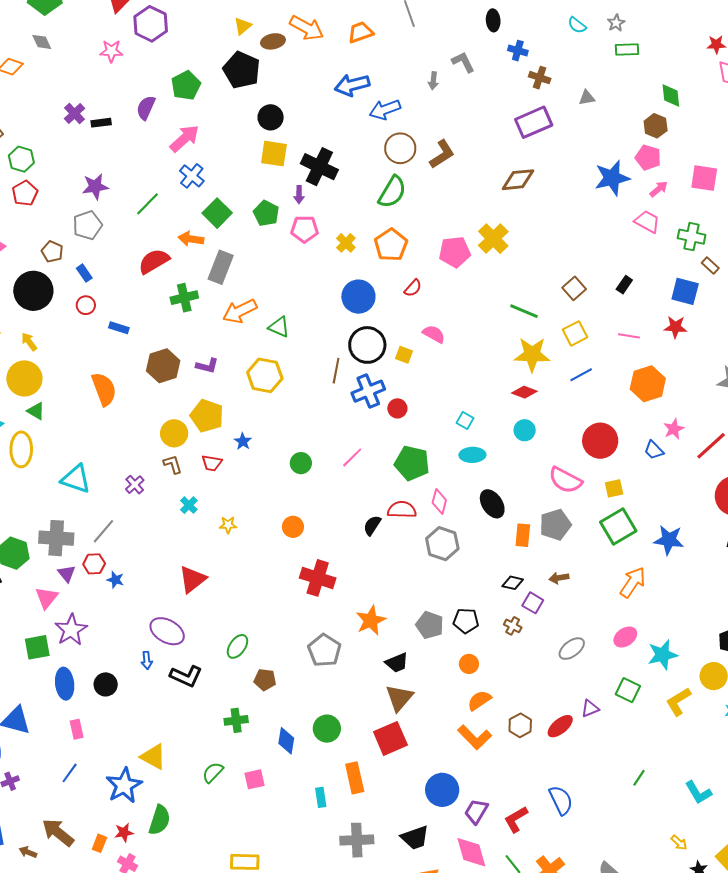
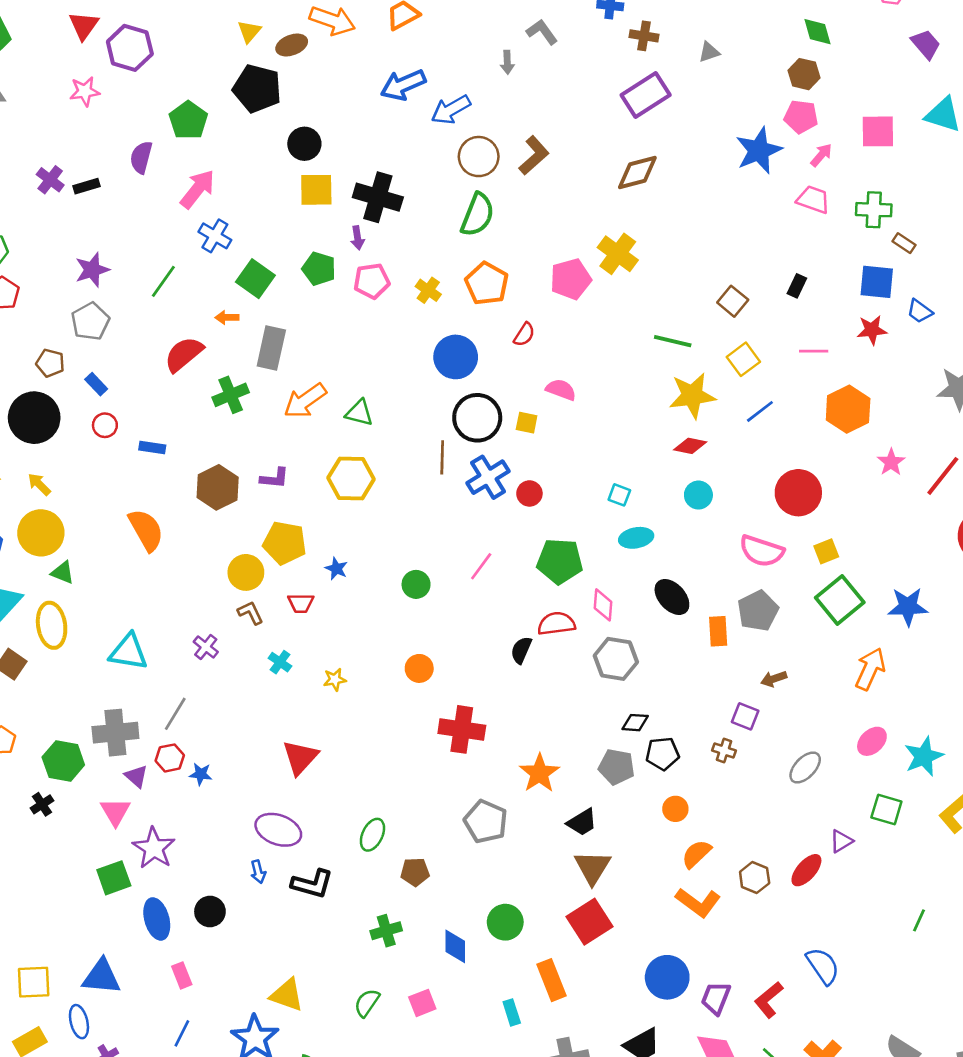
orange arrow: (191, 239) -> (227, 318), size x0.7
blue trapezoid: (654, 450) -> (920, 311), moved
black diamond: (513, 583) -> (635, 723), moved

